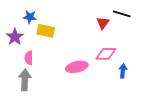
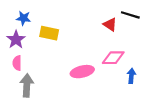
blue star: (30, 17) -> (23, 18), moved
red triangle: (103, 23) -> (110, 25), turned -32
pink semicircle: (29, 58) -> (17, 63), moved

